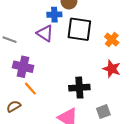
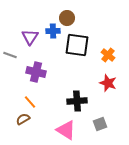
purple triangle: (45, 33) -> (30, 37), moved, turned 30
purple cross: (23, 67) -> (36, 72), moved
brown semicircle: (14, 106) -> (23, 119), moved

